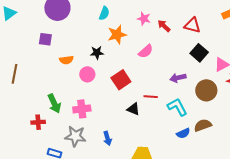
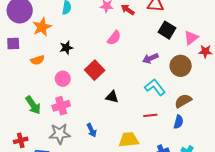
orange star: (117, 35) -> (42, 27), moved
pink circle: (87, 74) -> (63, 79), moved
red line: (151, 97) -> (150, 115), moved
red cross: (38, 122) -> (21, 140), moved
blue semicircle: (183, 133) -> (178, 122), moved, turned -40

